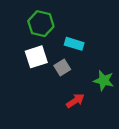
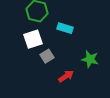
gray square: (62, 68) -> (47, 56), moved

